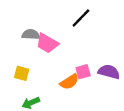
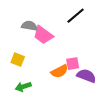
purple semicircle: (109, 72) -> (86, 76), moved

